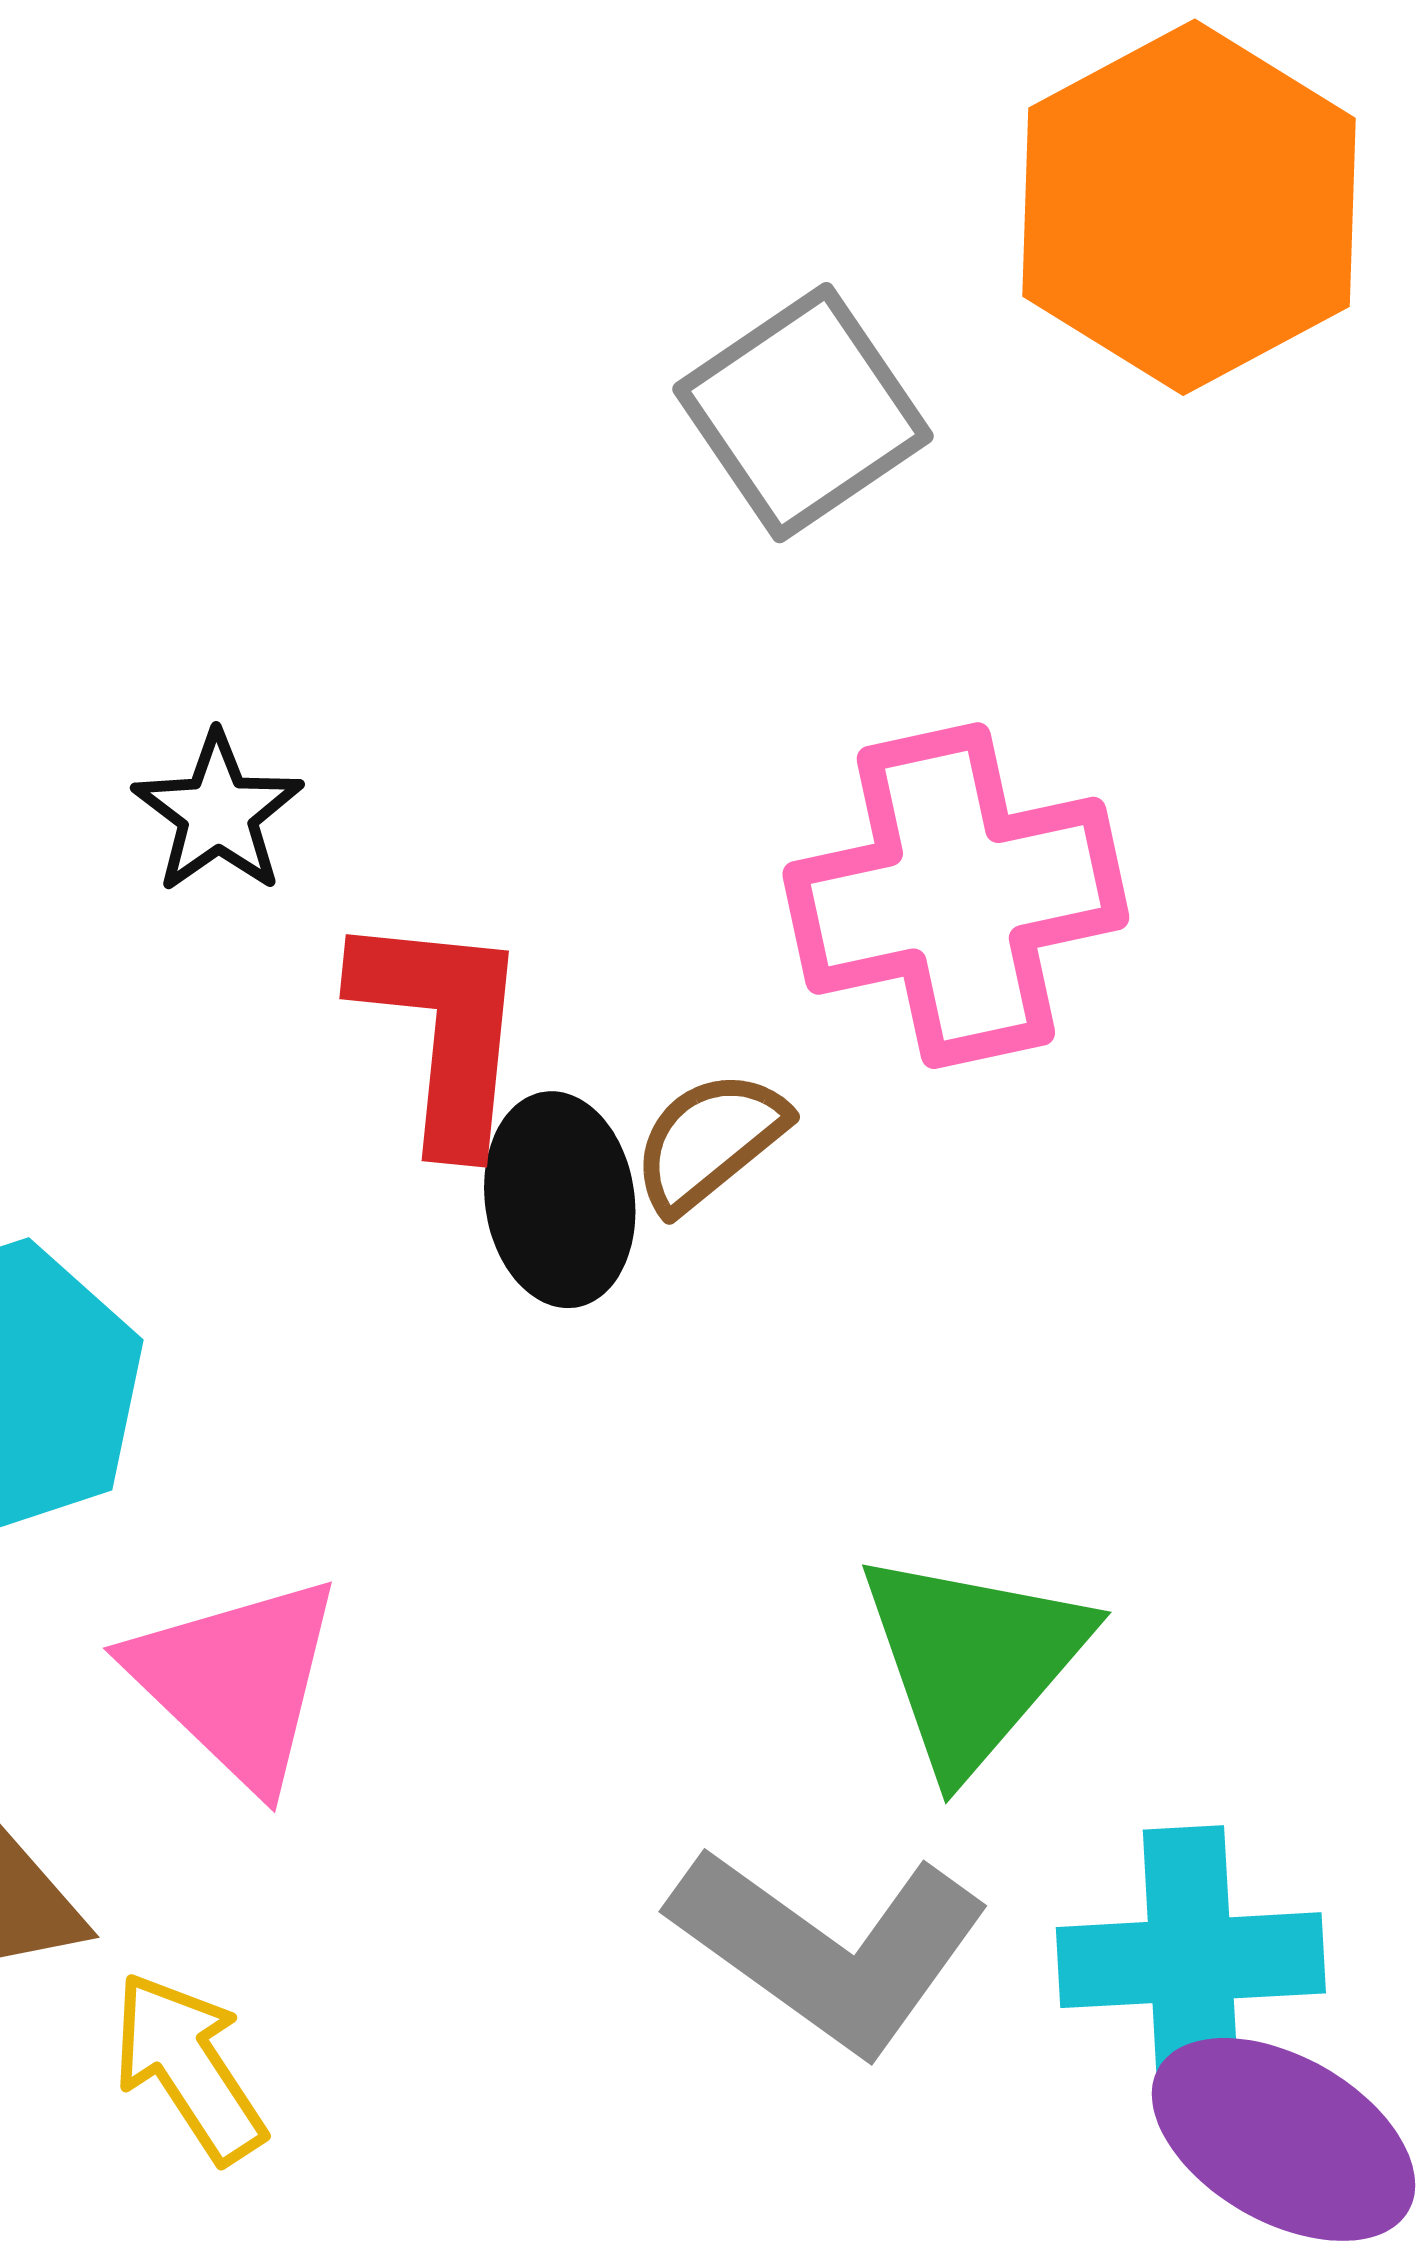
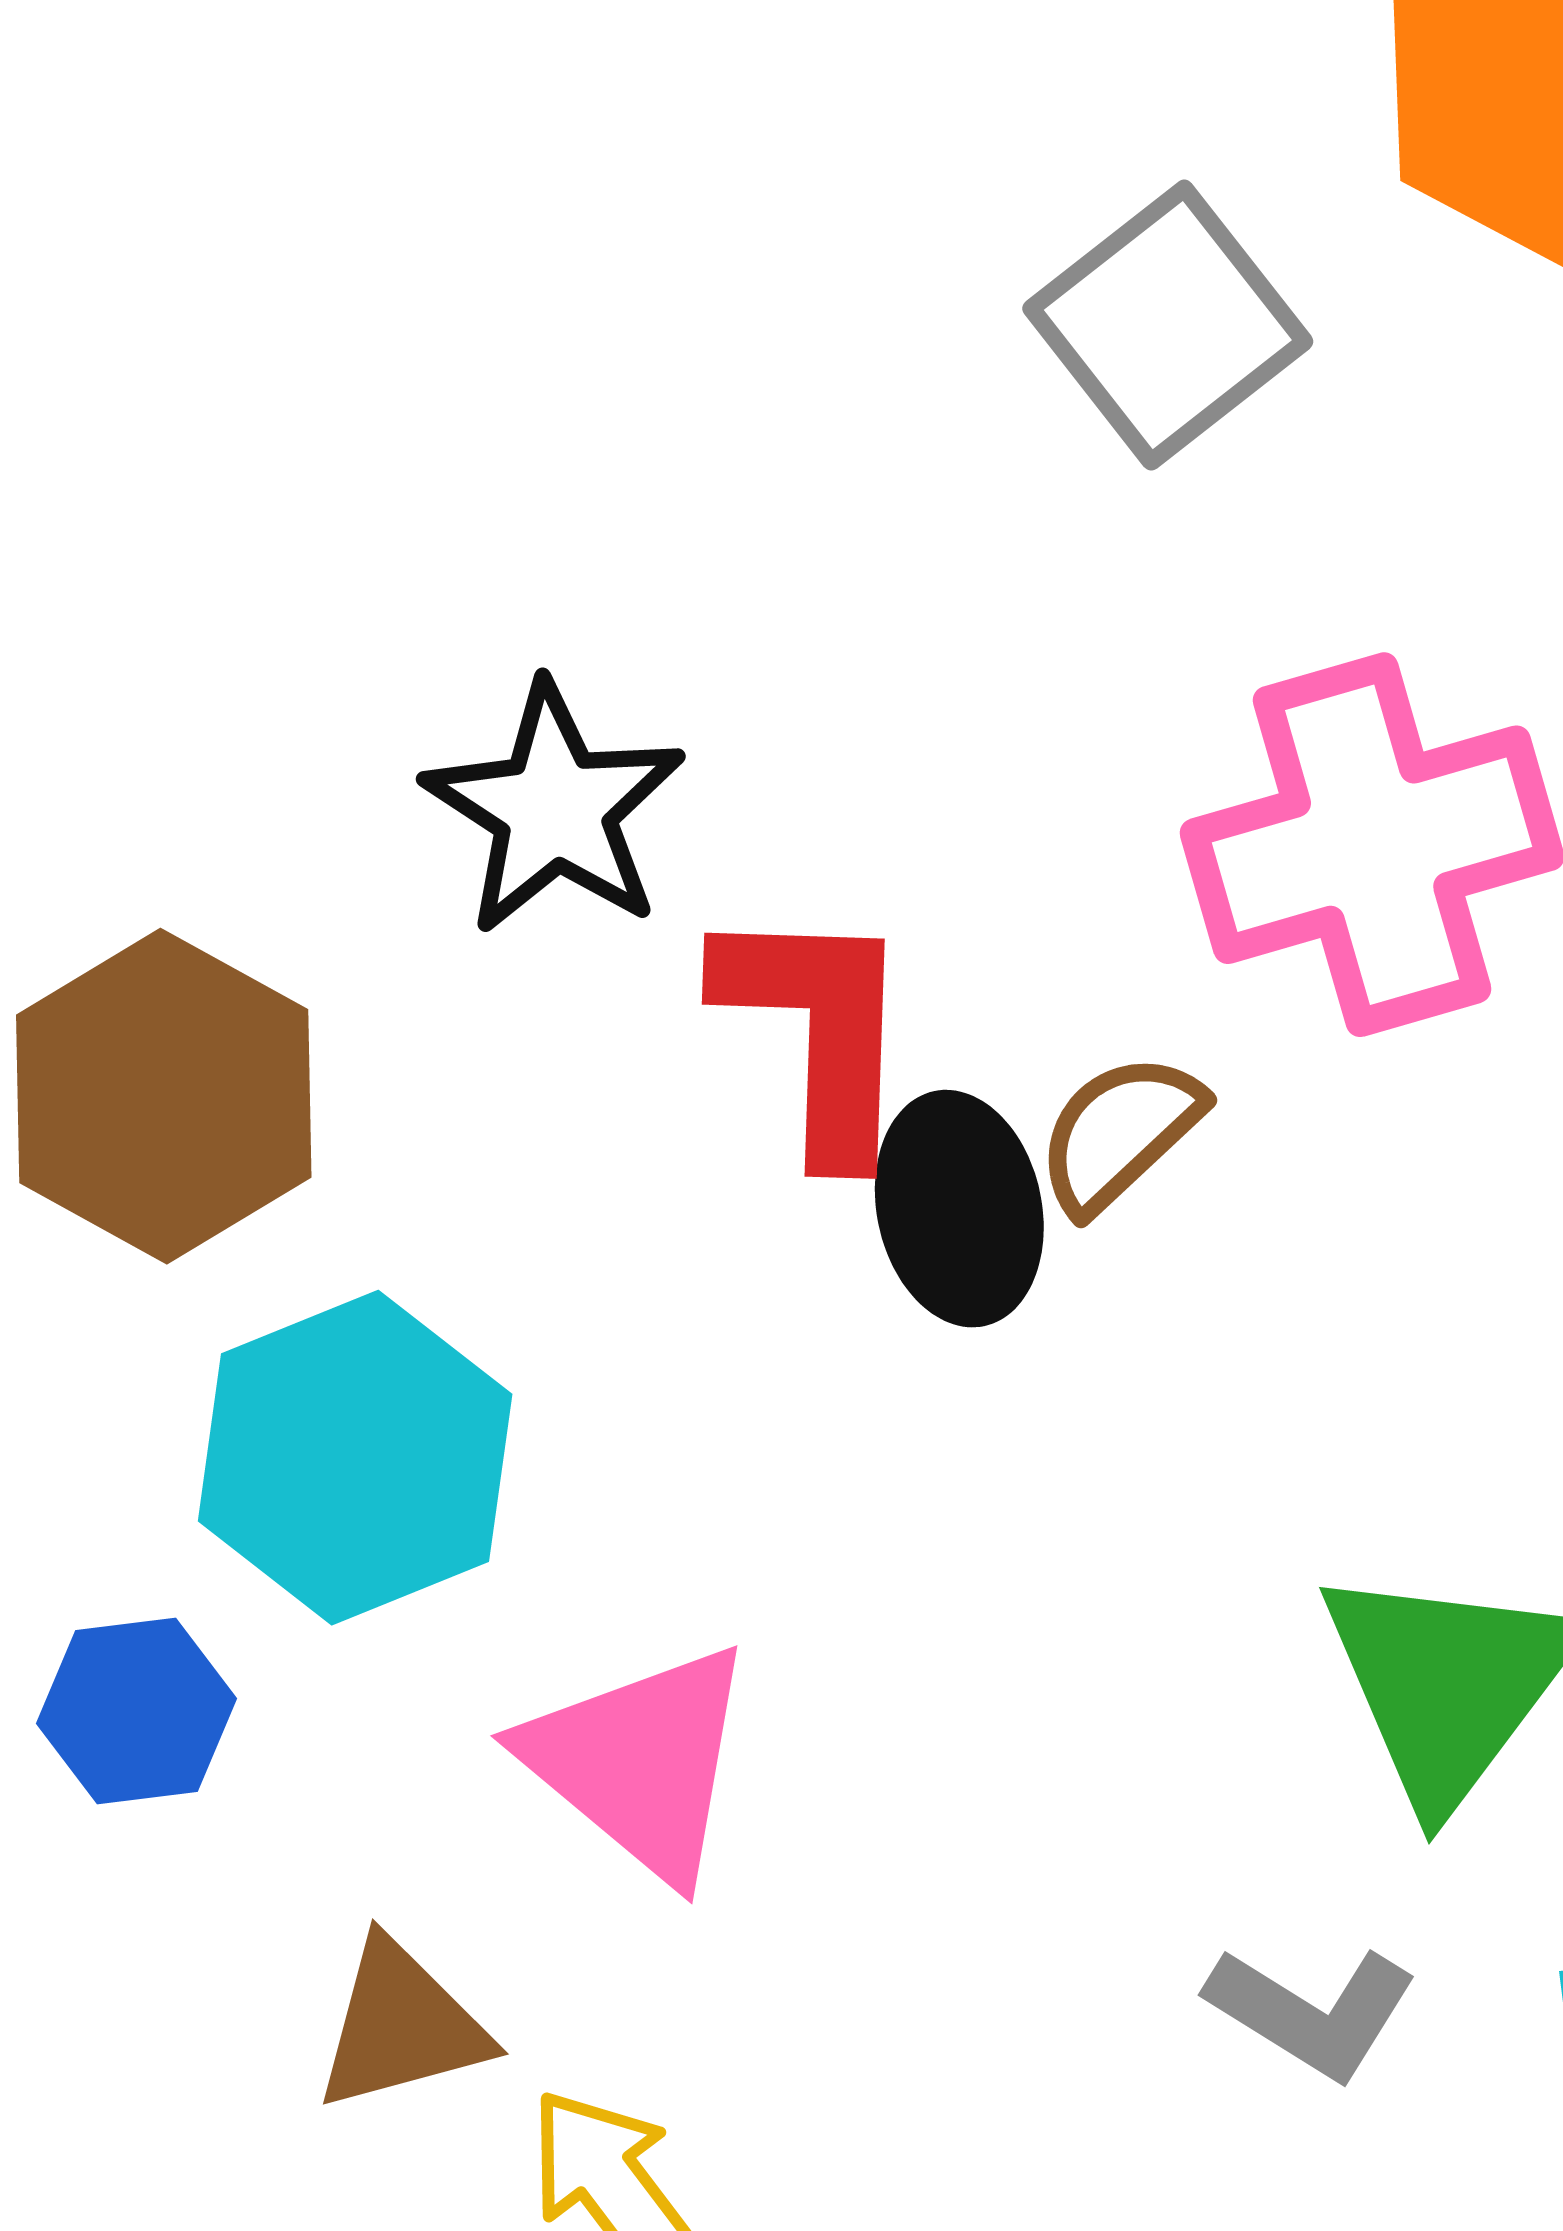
black star: (218, 813) -> (554, 809), size x1.4
gray L-shape: (829, 1949) -> (1312, 2012), size x0.6

